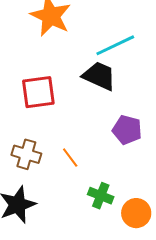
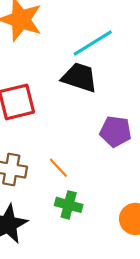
green cross: (101, 196) -> (69, 205), moved

